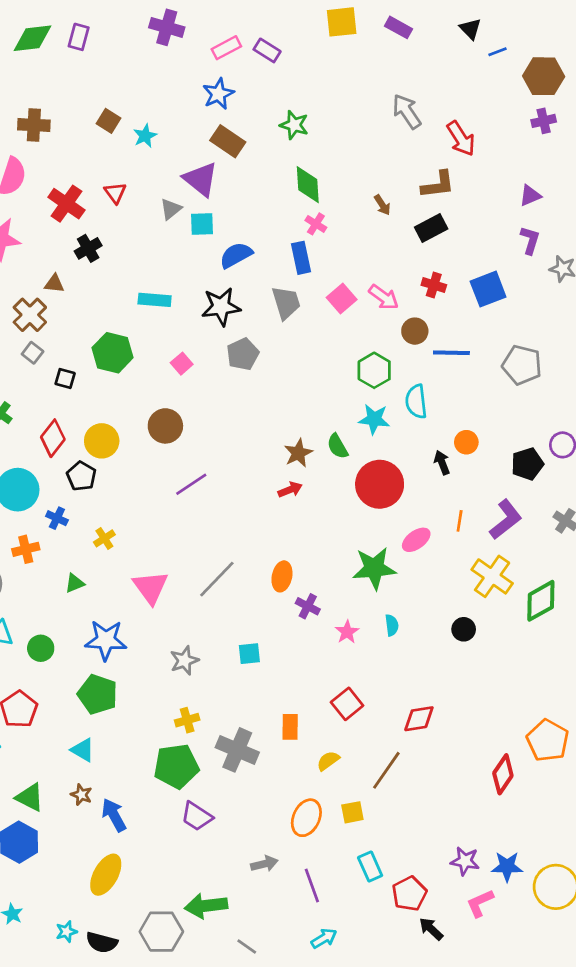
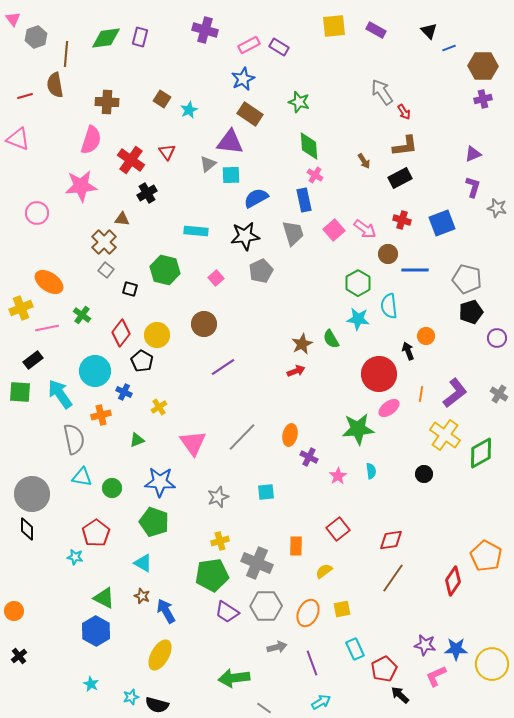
red arrow: (461, 139) -> (404, 112), moved, size x0.6
purple triangle: (201, 179) -> (230, 142), turned -32
black pentagon: (527, 464) -> (471, 312), moved
red circle: (380, 484) -> (379, 374), moved
brown line: (386, 770) -> (393, 578), moved
gray hexagon: (161, 932) -> (266, 606), moved

